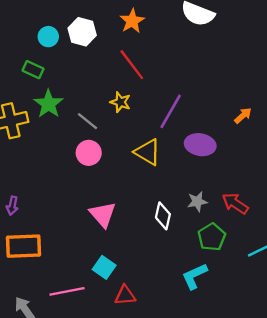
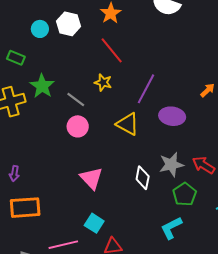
green rectangle: (33, 70) -> (16, 58), moved
gray star: (197, 202) -> (171, 165), size x1.4

